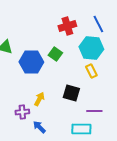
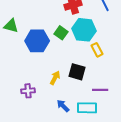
cyan hexagon: (91, 48) -> (84, 30), moved
yellow arrow: (39, 99) -> (55, 78), moved
blue arrow: (39, 127) -> (63, 106), moved

